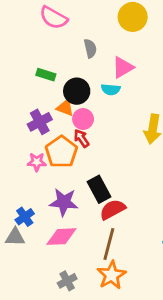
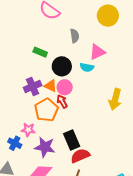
orange triangle: (65, 108) -> (51, 86), moved
pink star: (37, 162) -> (28, 130), moved
blue cross: (25, 217) -> (15, 143), moved, turned -32

